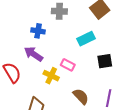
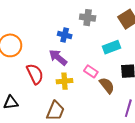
yellow cross: (51, 76) -> (64, 81), moved, turned -35
brown semicircle: (81, 96) -> (107, 85), moved

